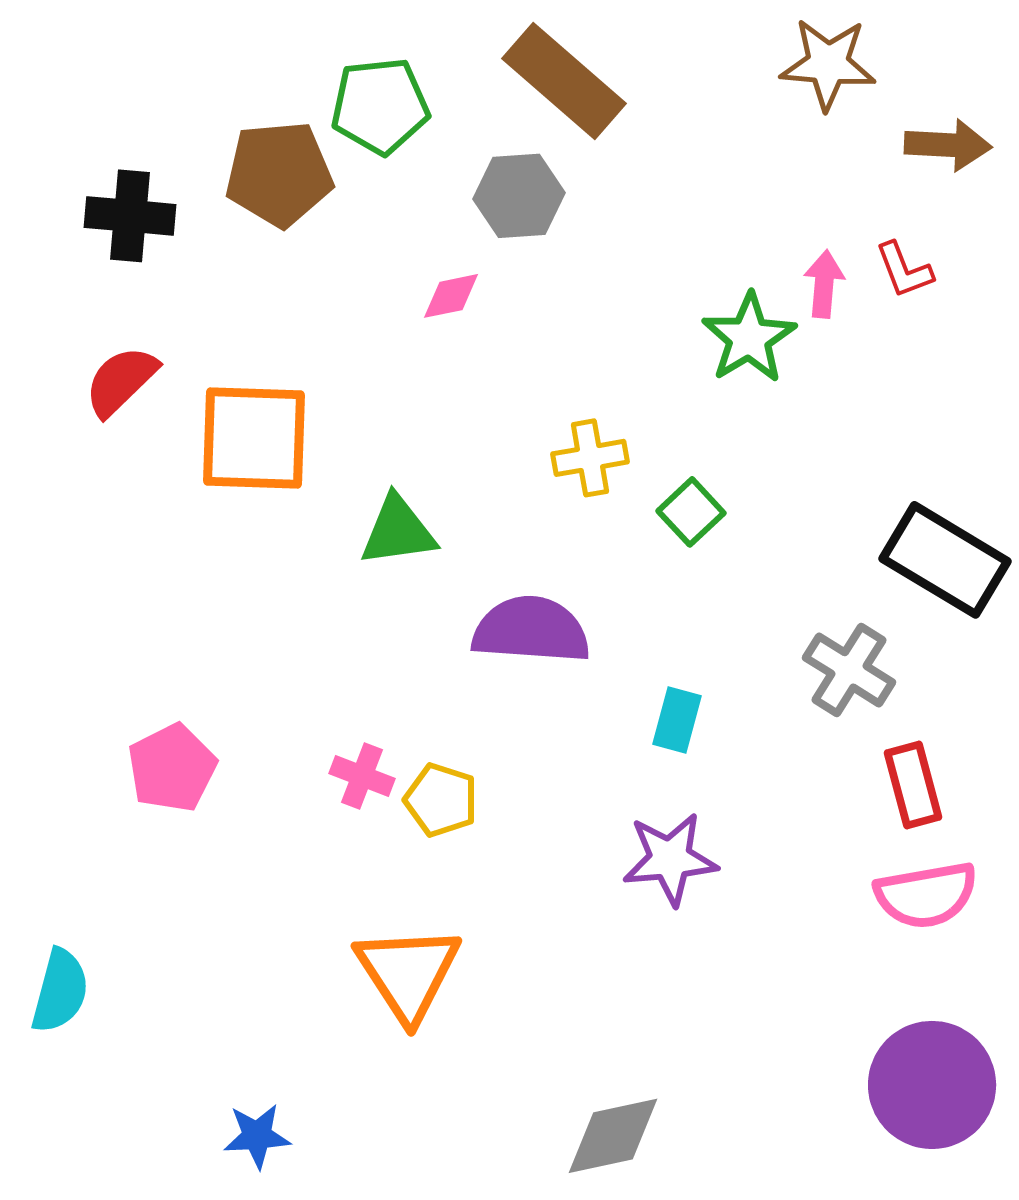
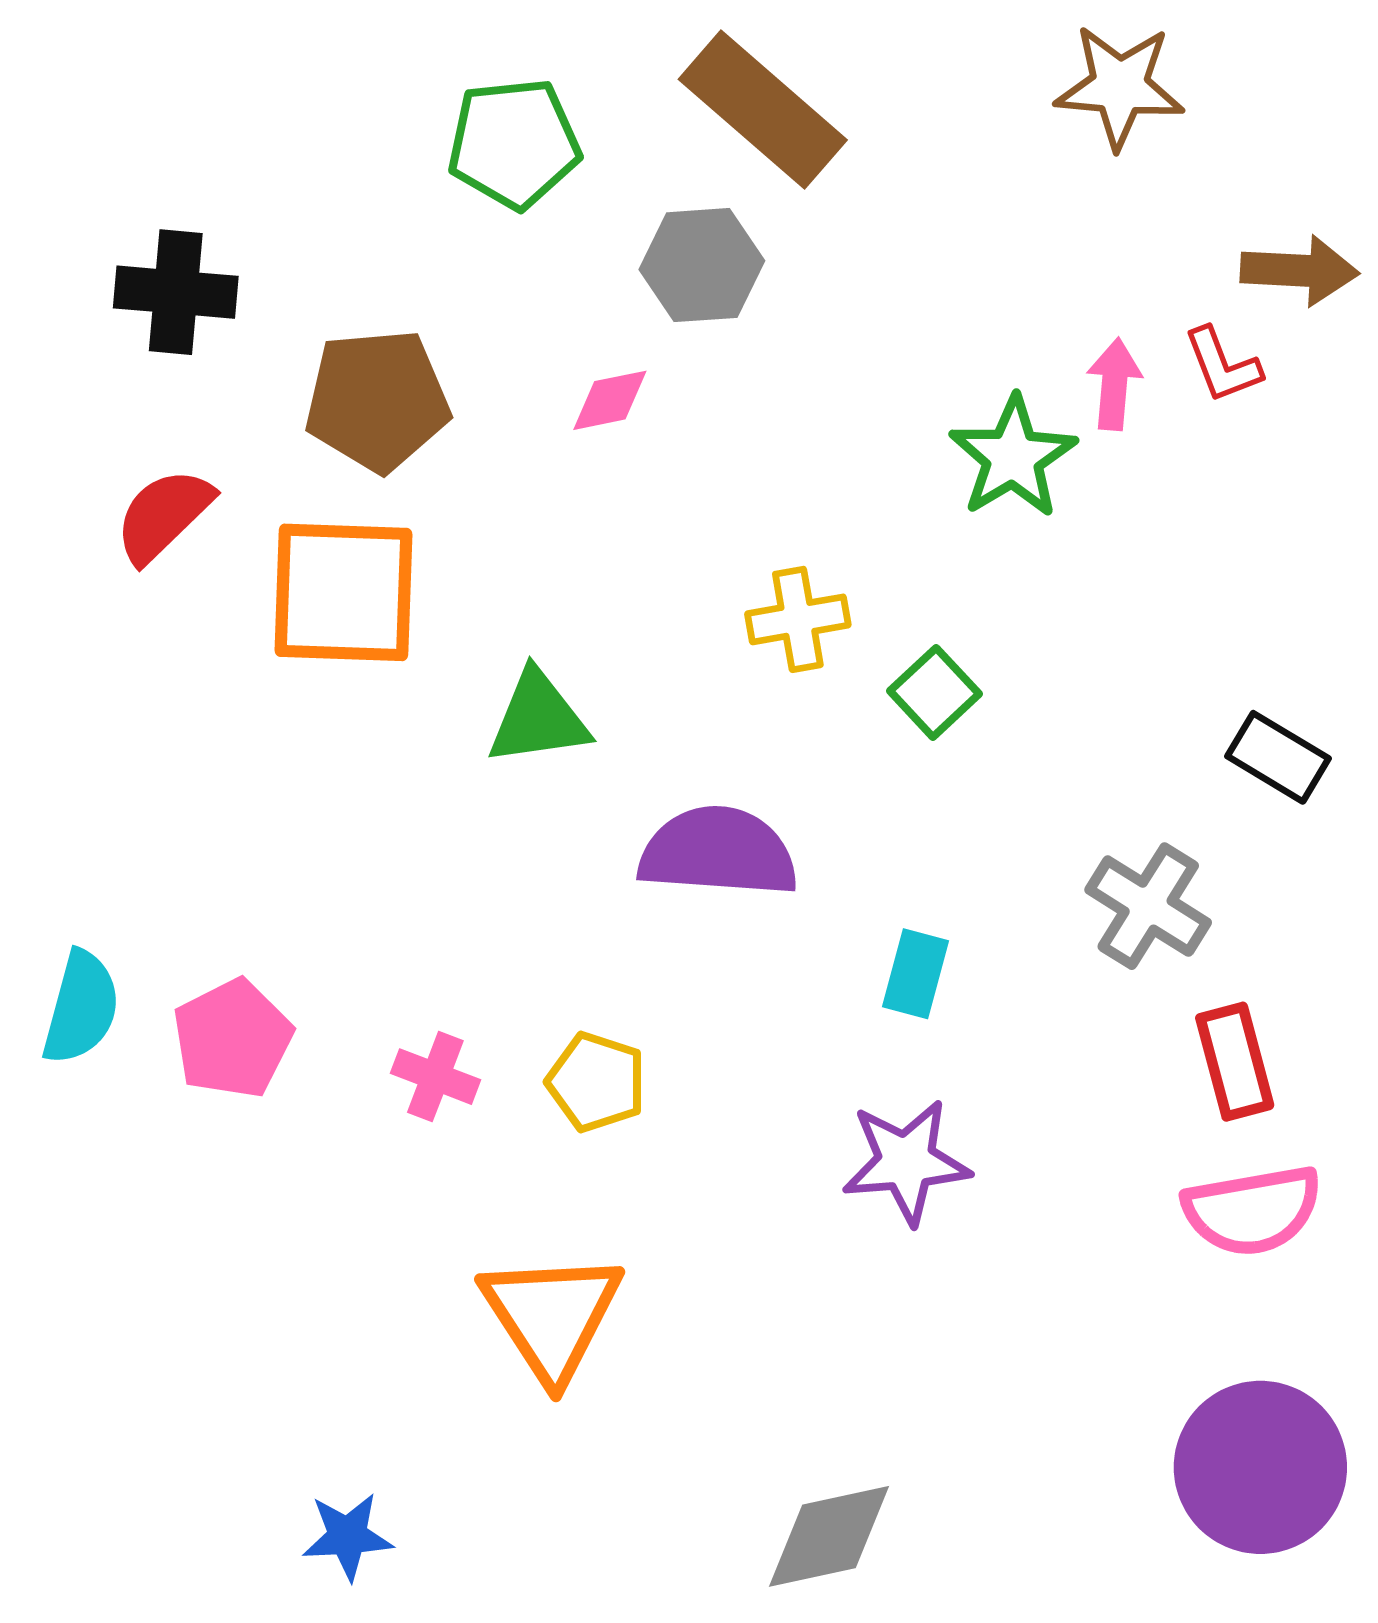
brown arrow: (948, 145) -> (1300, 270), moved
brown pentagon: (279, 174) -> (377, 400), moved
black rectangle: (945, 560) -> (1278, 757), size x0.6
pink cross: (362, 776) -> (435, 1077), moved
cyan semicircle: (60, 991) -> (81, 1008), moved

